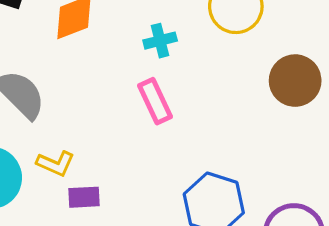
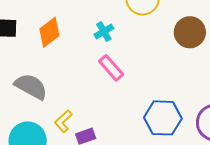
yellow L-shape: (56, 163) -> (63, 121), turned 130

